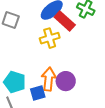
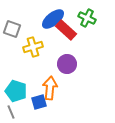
yellow cross: (50, 38) -> (33, 47), moved
purple circle: (66, 81) -> (67, 64), moved

